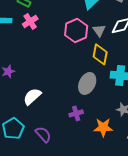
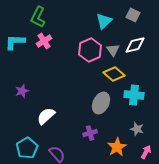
yellow diamond: (100, 54) -> (114, 74), turned -60
orange star: (103, 127) -> (117, 147), turned -30

